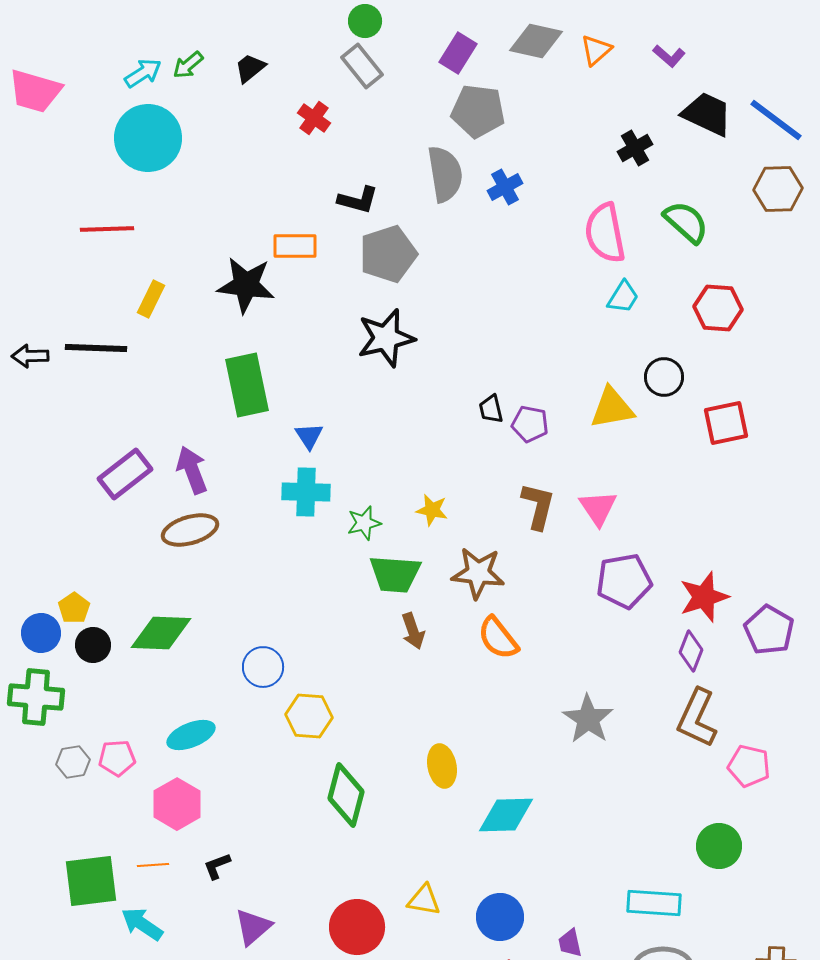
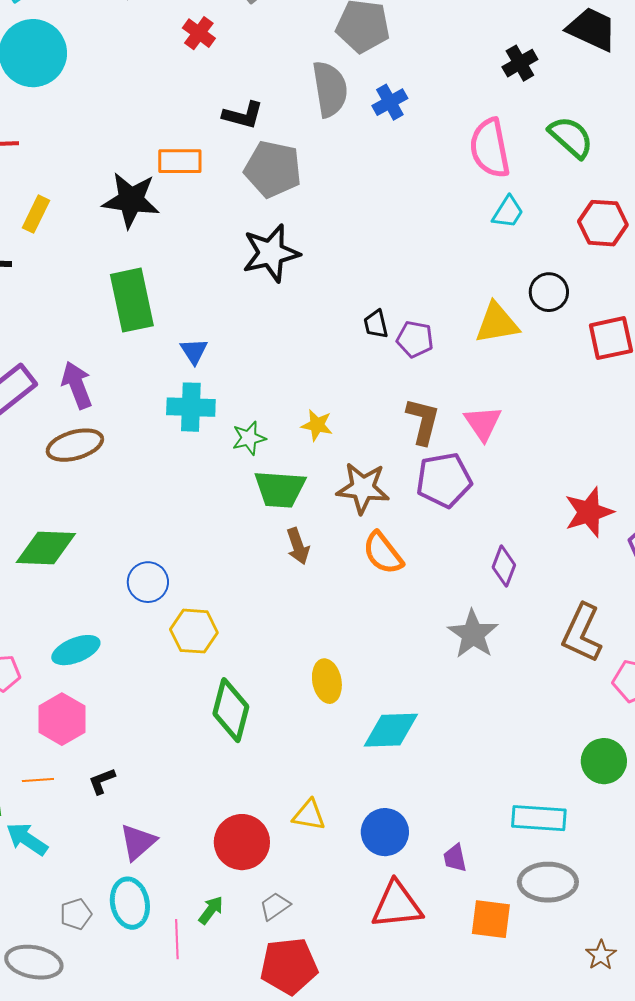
gray pentagon: (388, 254) -> (273, 169), turned 30
purple pentagon: (624, 581) -> (444, 480), moved
purple diamond: (691, 651) -> (504, 566), moved

